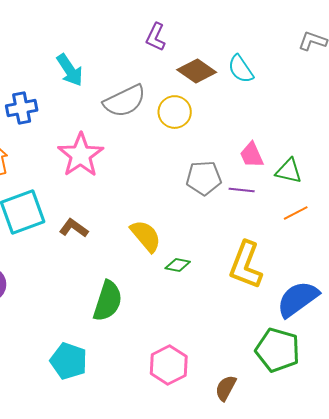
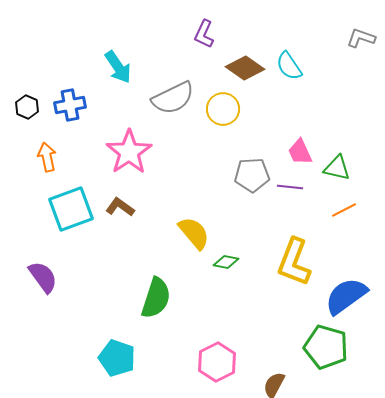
brown L-shape: (74, 228) -> (120, 207), moved

